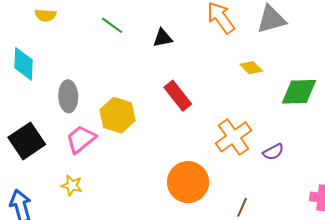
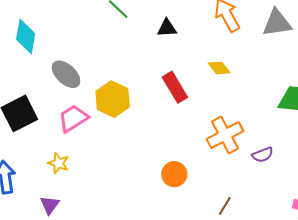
yellow diamond: (251, 68) -> (219, 68), moved
gray ellipse: (68, 96) -> (66, 74), turned -52
orange circle: (188, 182) -> (174, 174), size x0.6

